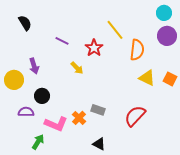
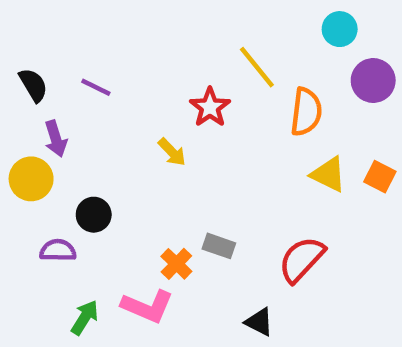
cyan circle: (164, 13) -> (340, 29), moved
black semicircle: (25, 23) -> (33, 85), moved
purple line: (62, 41) -> (96, 87), moved
purple arrow: (34, 66) -> (56, 139), moved
pink L-shape: (56, 124) -> (147, 306), moved
black triangle: (99, 144) -> (259, 322), moved

